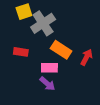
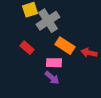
red rectangle: (21, 52) -> (27, 48), turned 32
red arrow: (87, 57) -> (89, 53), turned -105

